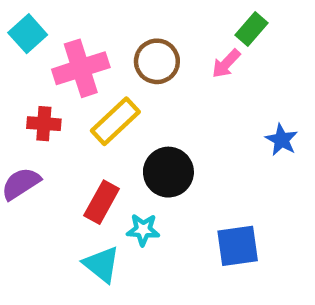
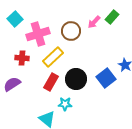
pink arrow: (226, 64) -> (94, 22), moved
red rectangle: (102, 202) -> (51, 82), moved
blue square: (238, 246) -> (106, 78), moved, turned -30

